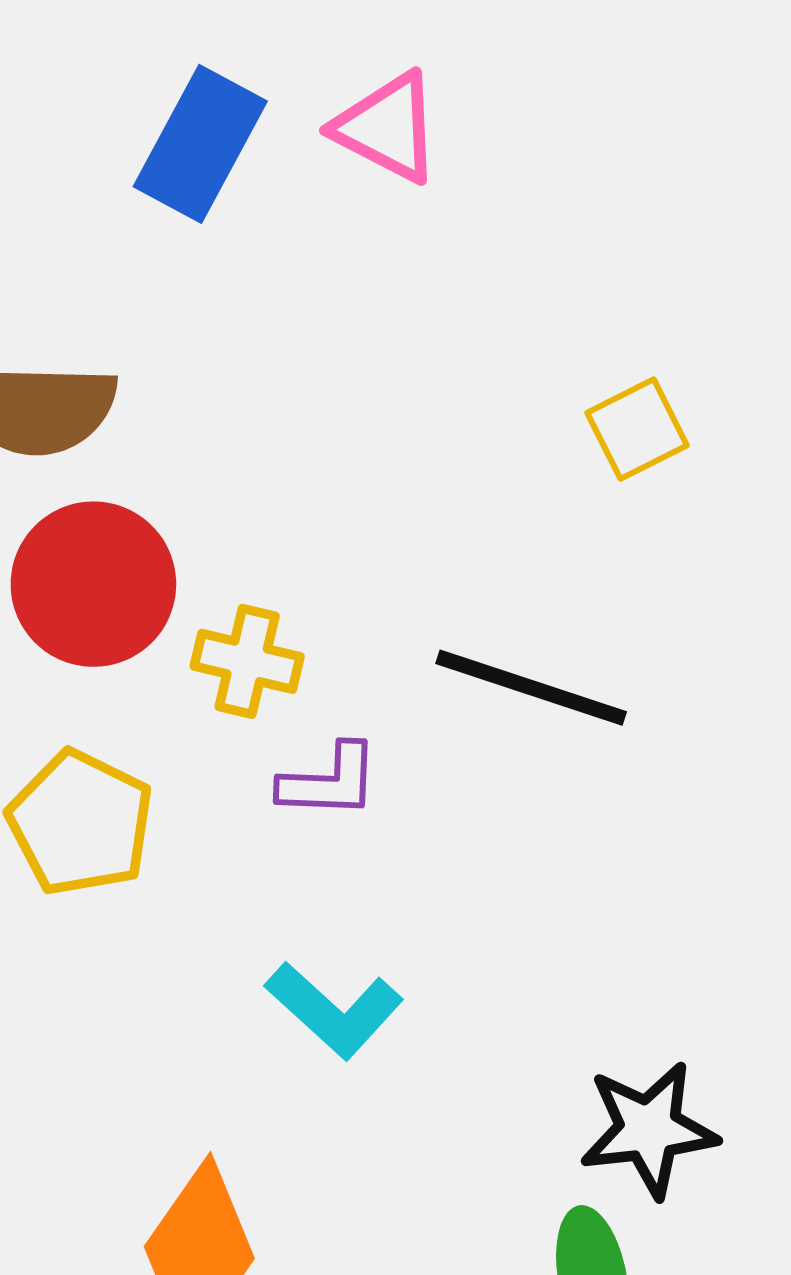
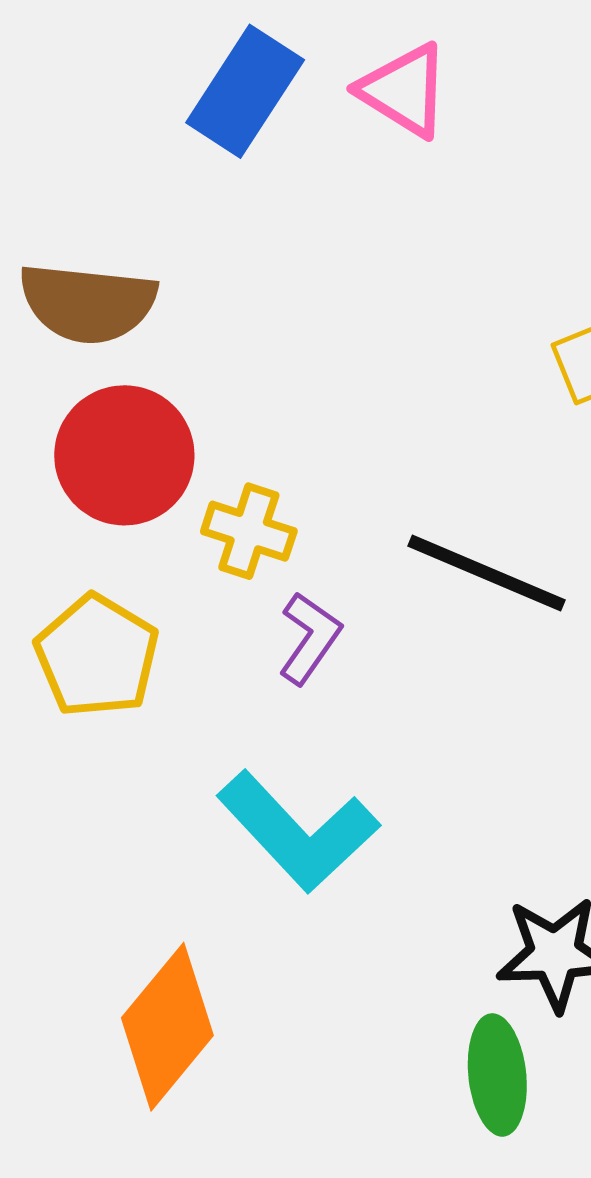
purple L-shape: (329, 781) -> (310, 638), turned -62
cyan L-shape: (334, 1010) -> (298, 831), size x1.4

